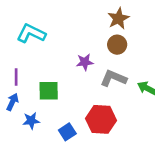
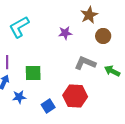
cyan L-shape: (31, 33) -> (19, 27), turned -55
brown circle: (117, 45) -> (103, 36), moved
purple star: (85, 62) -> (65, 33), moved

